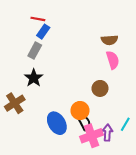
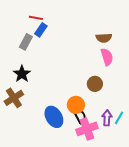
gray rectangle: (35, 51) -> (26, 42), moved
black star: (34, 78) -> (22, 74), moved
purple arrow: (107, 133) -> (107, 118), moved

